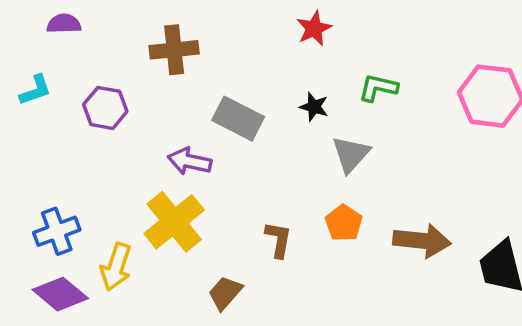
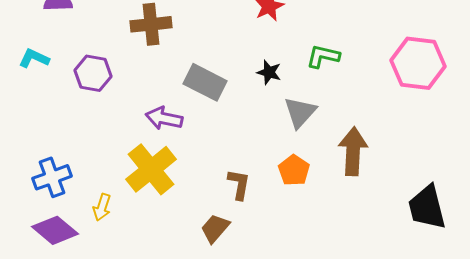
cyan L-shape: (35, 90) -> (34, 58), turned -136
brown arrow: (422, 241) -> (353, 151), moved, turned -93
yellow arrow: (116, 267) -> (102, 207), size x0.7
brown trapezoid: (225, 293) -> (215, 228), moved

